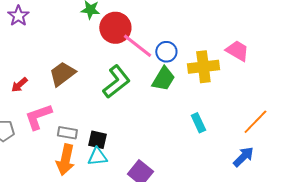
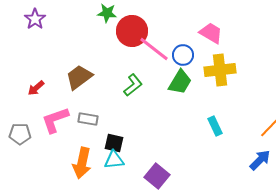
pink trapezoid: (237, 51) -> (211, 33), moved
green L-shape: (116, 82) -> (133, 85), size x0.7
gray rectangle: (67, 133) -> (88, 119), moved

